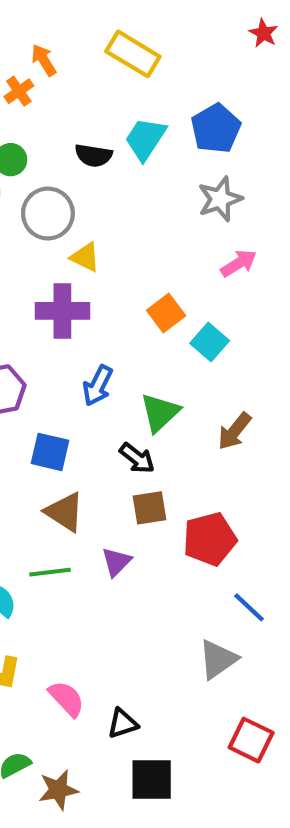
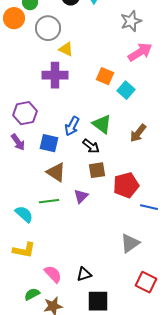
pink arrow: (239, 263) -> (140, 52), size x1.4
orange square: (166, 313) -> (105, 76), turned -30
blue arrow: (98, 386) -> (72, 126), moved
green triangle: (160, 413) -> (102, 124), turned -40
blue line: (249, 607) -> (149, 207), moved, turned -30
pink semicircle: (67, 699) -> (53, 274), moved

